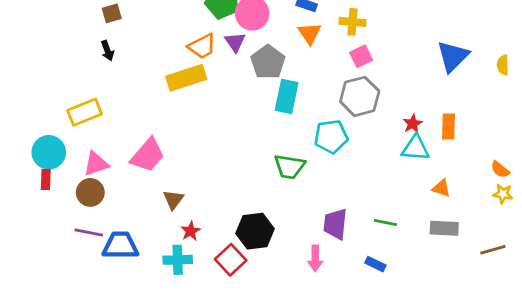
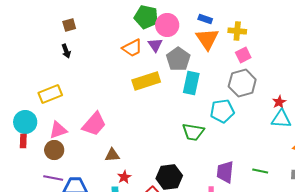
orange triangle: (310, 33) -> (207, 39), size x1.4
yellow rectangle: (186, 78) -> (146, 81), moved
brown triangle: (173, 200) -> (112, 155), turned 49

